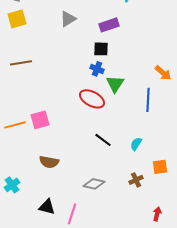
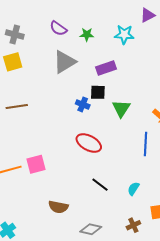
gray triangle: (68, 19) -> (64, 62), size x1.4
blue cross: (97, 69) -> (83, 104), moved
green triangle: (115, 84) -> (121, 109), moved
brown semicircle: (49, 162) -> (58, 207), moved

